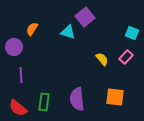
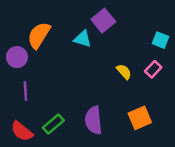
orange semicircle: (32, 29) -> (39, 35), size x1.6
orange square: (115, 97) -> (140, 118), turned -30
green rectangle: (44, 102) -> (53, 124), turned 42

